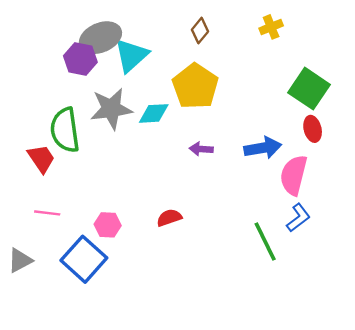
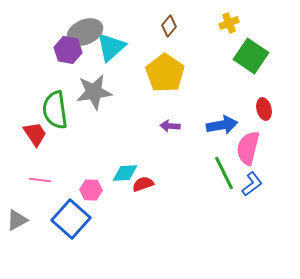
green square: (309, 89) -> (251, 56), moved
cyan diamond: (154, 113) -> (125, 173), moved
green line: (265, 241) -> (224, 173), moved

